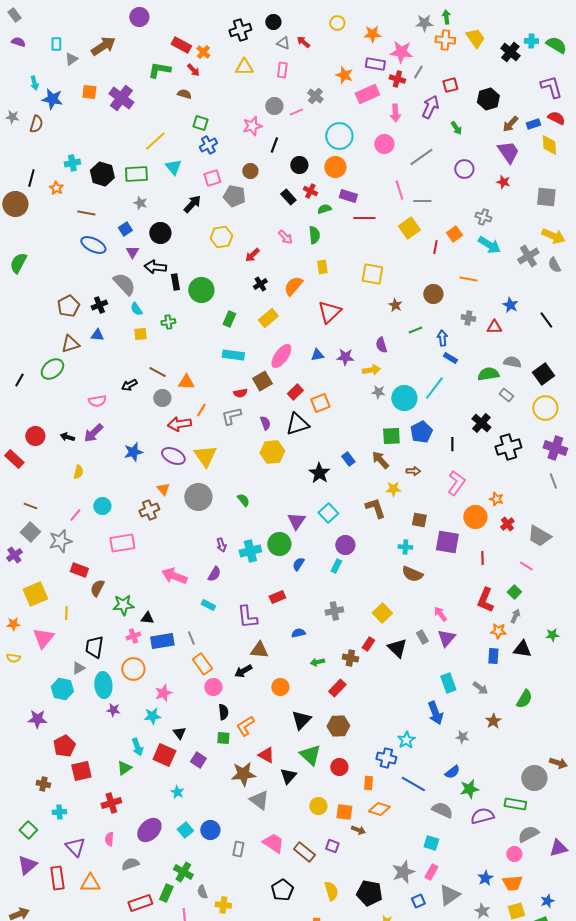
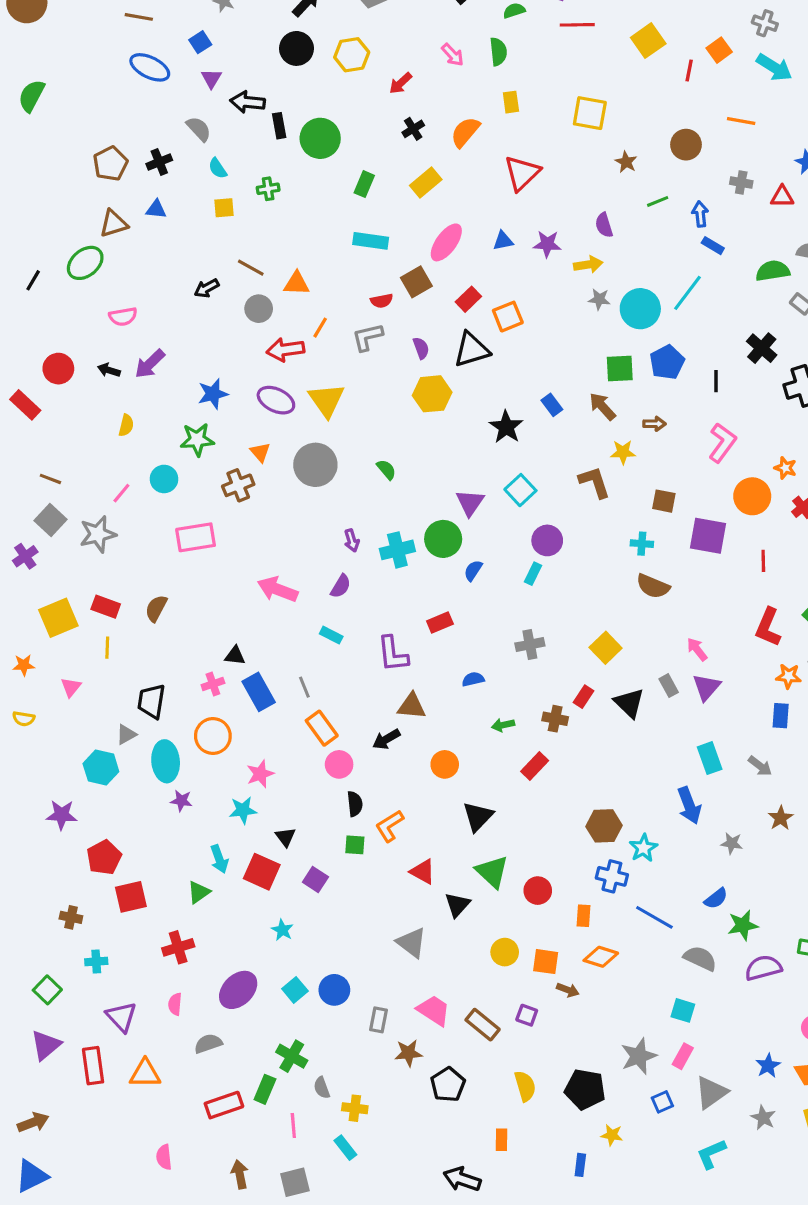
black circle: (160, 233) -> (296, 48), moved
gray semicircle: (124, 284) -> (199, 129), size x0.7
pink semicircle: (97, 401) -> (123, 317), moved
red rectangle: (79, 570) -> (106, 607), moved
green star: (123, 605) -> (197, 440), moved
pink triangle: (43, 638) -> (71, 687), size x0.6
blue rectangle: (162, 641) -> (259, 692), turned 70
brown hexagon: (338, 726) -> (604, 826), moved
brown star: (243, 774) -> (408, 1053), moved, size x0.7

